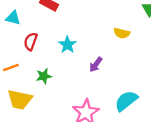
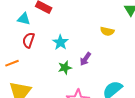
cyan triangle: (13, 18) -> (24, 19), moved
green star: (44, 76) -> (65, 68), moved

